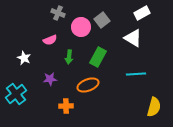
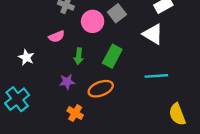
purple star: (50, 79) -> (67, 82), moved
orange cross: (66, 106) -> (75, 113), turned 32
yellow semicircle: (154, 107) -> (177, 114), turned 144

